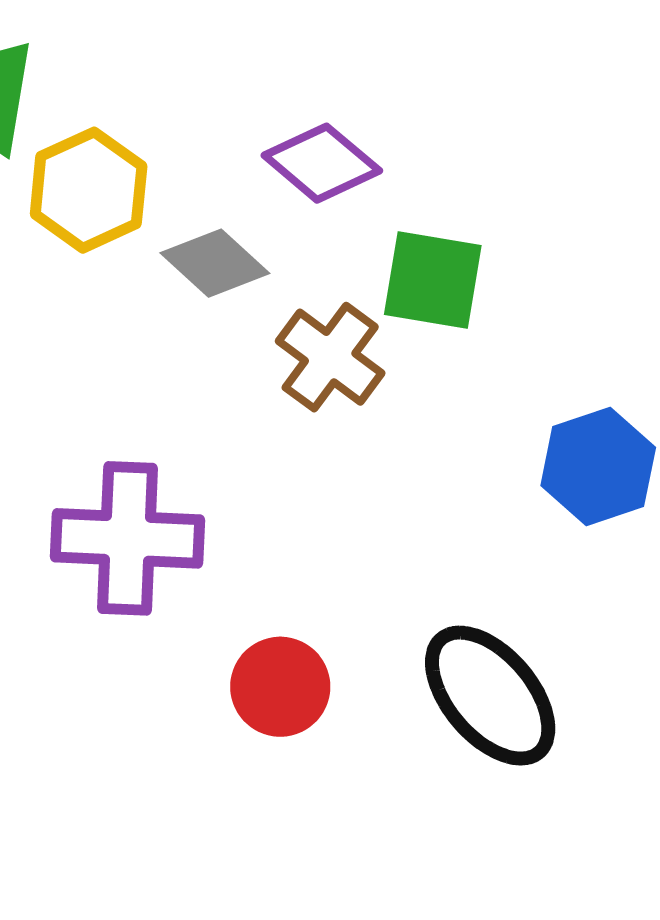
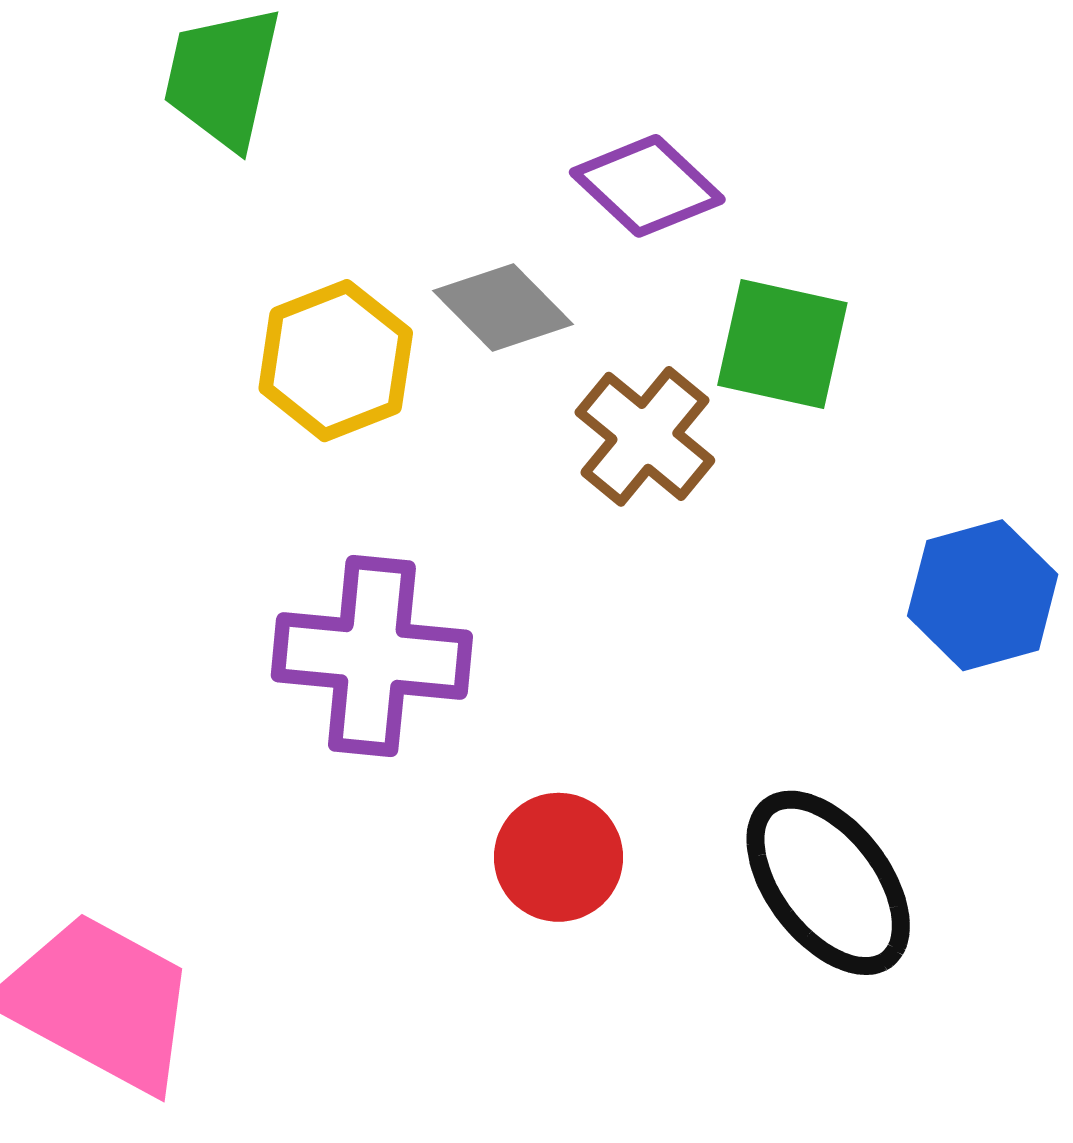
yellow hexagon: (89, 190) -> (336, 361), moved

